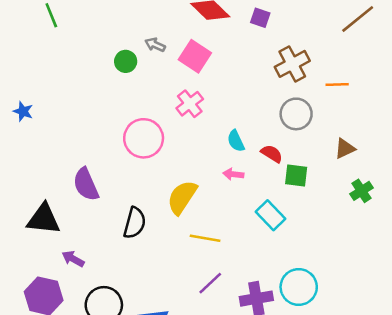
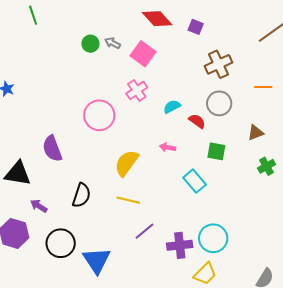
green circle: (126, 61) -> (90, 44), moved
orange line: (337, 84) -> (263, 87), moved
cyan semicircle: (236, 141) -> (172, 107), moved, turned 84
red semicircle: (272, 154) -> (197, 121), moved
black semicircle: (135, 223) -> (81, 195), moved
yellow line: (205, 238) -> (128, 200), moved

